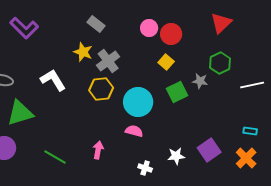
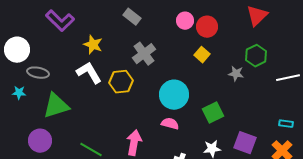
yellow star: (83, 52) -> (93, 45), moved
yellow hexagon: (101, 89) -> (121, 82), moved
green square: (177, 92) -> (213, 113), moved
pink arrow: (98, 150) -> (134, 143), size x1.4
purple square: (209, 150) -> (245, 143), turned -35

